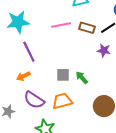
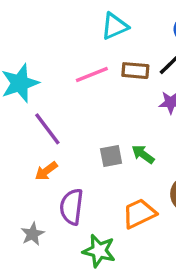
purple semicircle: (34, 100) -> (72, 207), turned 75
orange trapezoid: (62, 101) -> (139, 213), moved

